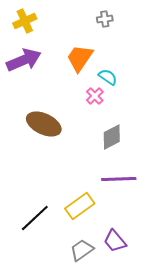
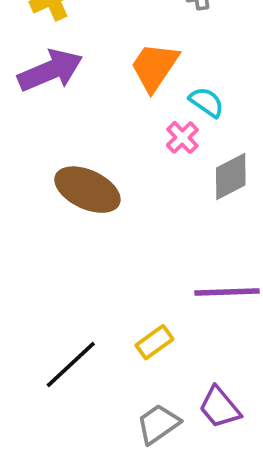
gray diamond: (112, 137) -> (231, 177), moved
yellow rectangle: (80, 206) -> (154, 342), size x0.7

